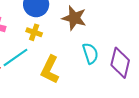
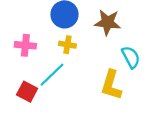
yellow L-shape: (50, 70) -> (111, 85), moved

